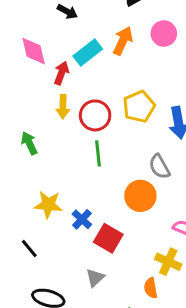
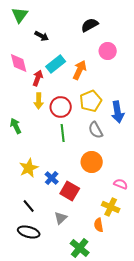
orange arrow: (123, 41) -> (80, 70), moved
gray semicircle: (159, 167) -> (96, 130), moved
yellow star: (48, 205) -> (29, 168), turned -30
black line: (29, 249) -> (29, 206), moved

